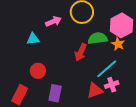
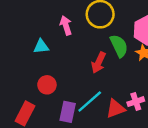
pink arrow: (53, 21) -> (66, 25), turned -84
green semicircle: (98, 38) -> (119, 46), turned 72
cyan line: (107, 69) -> (90, 101), moved

